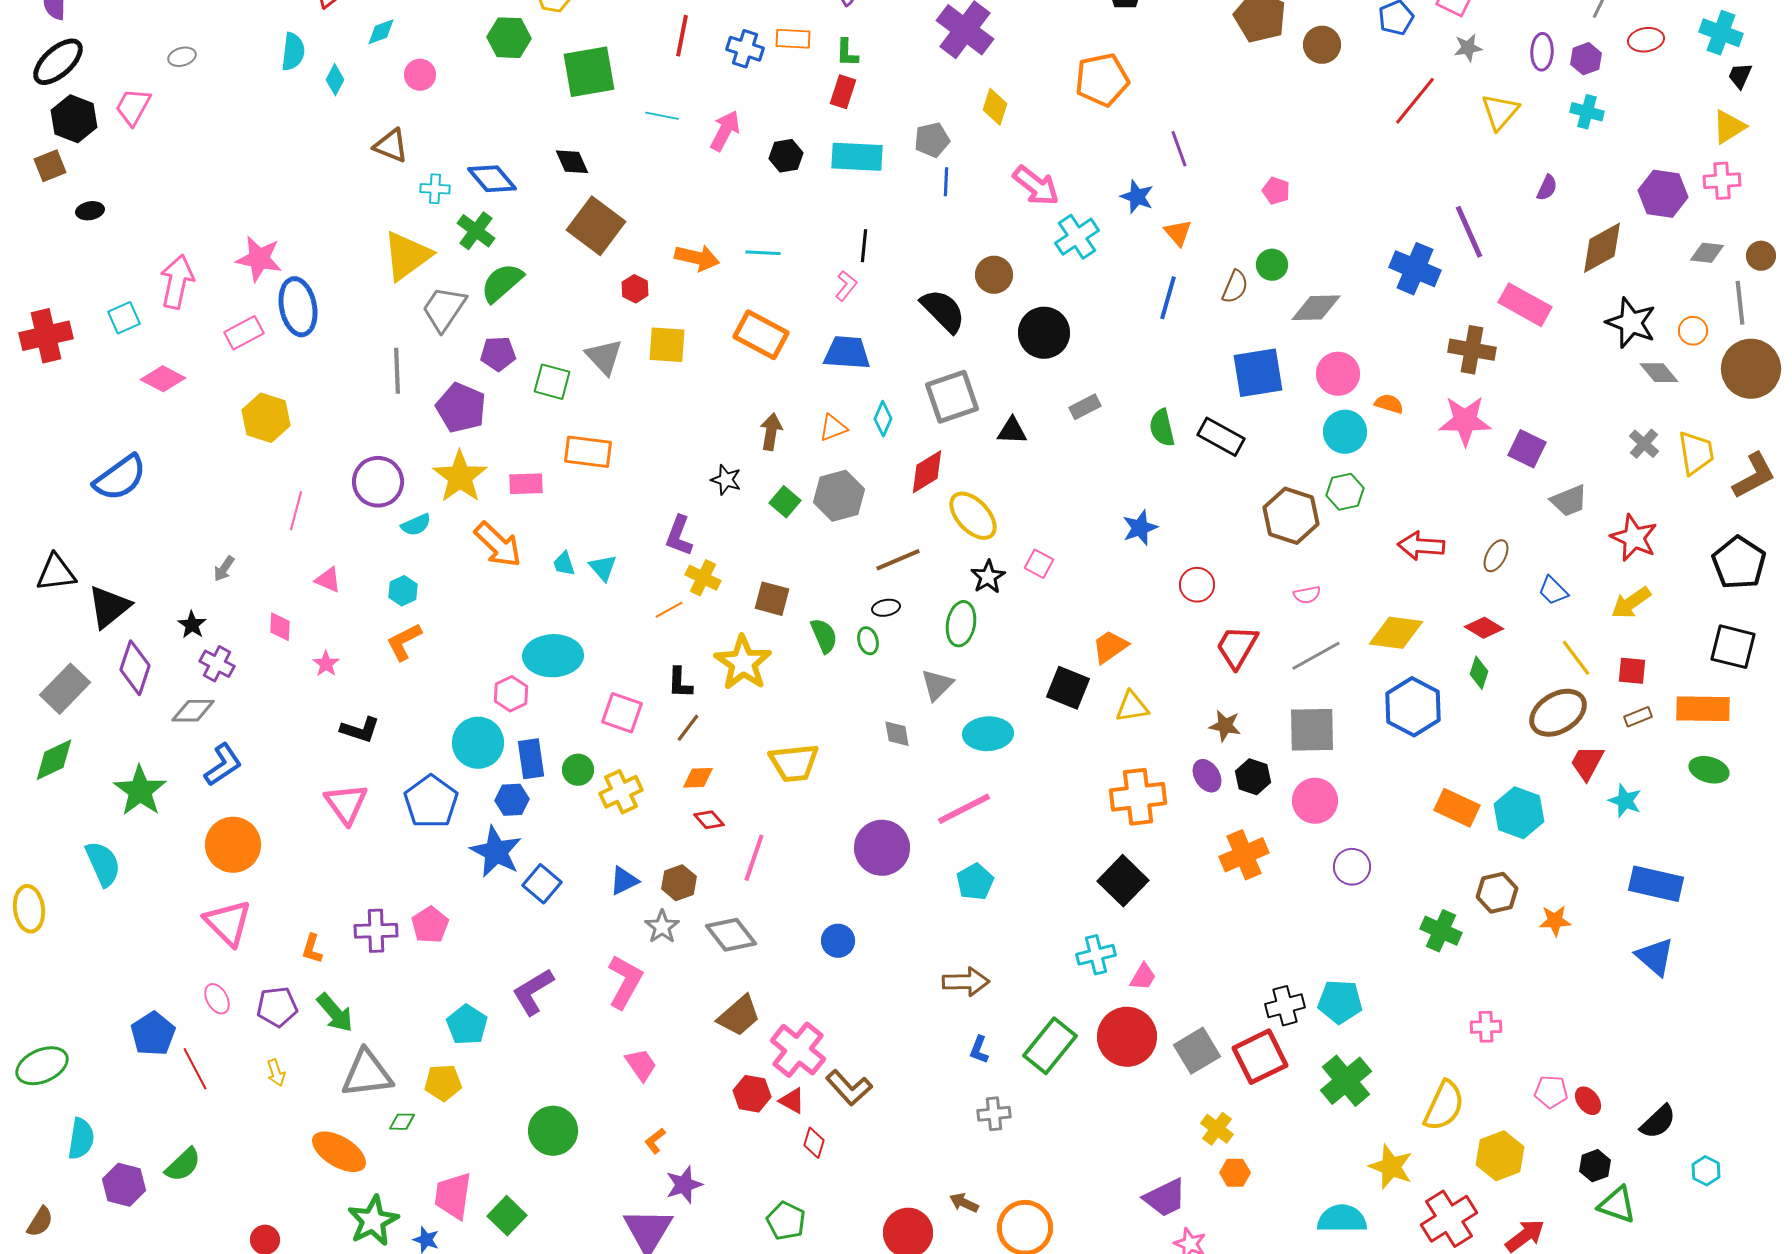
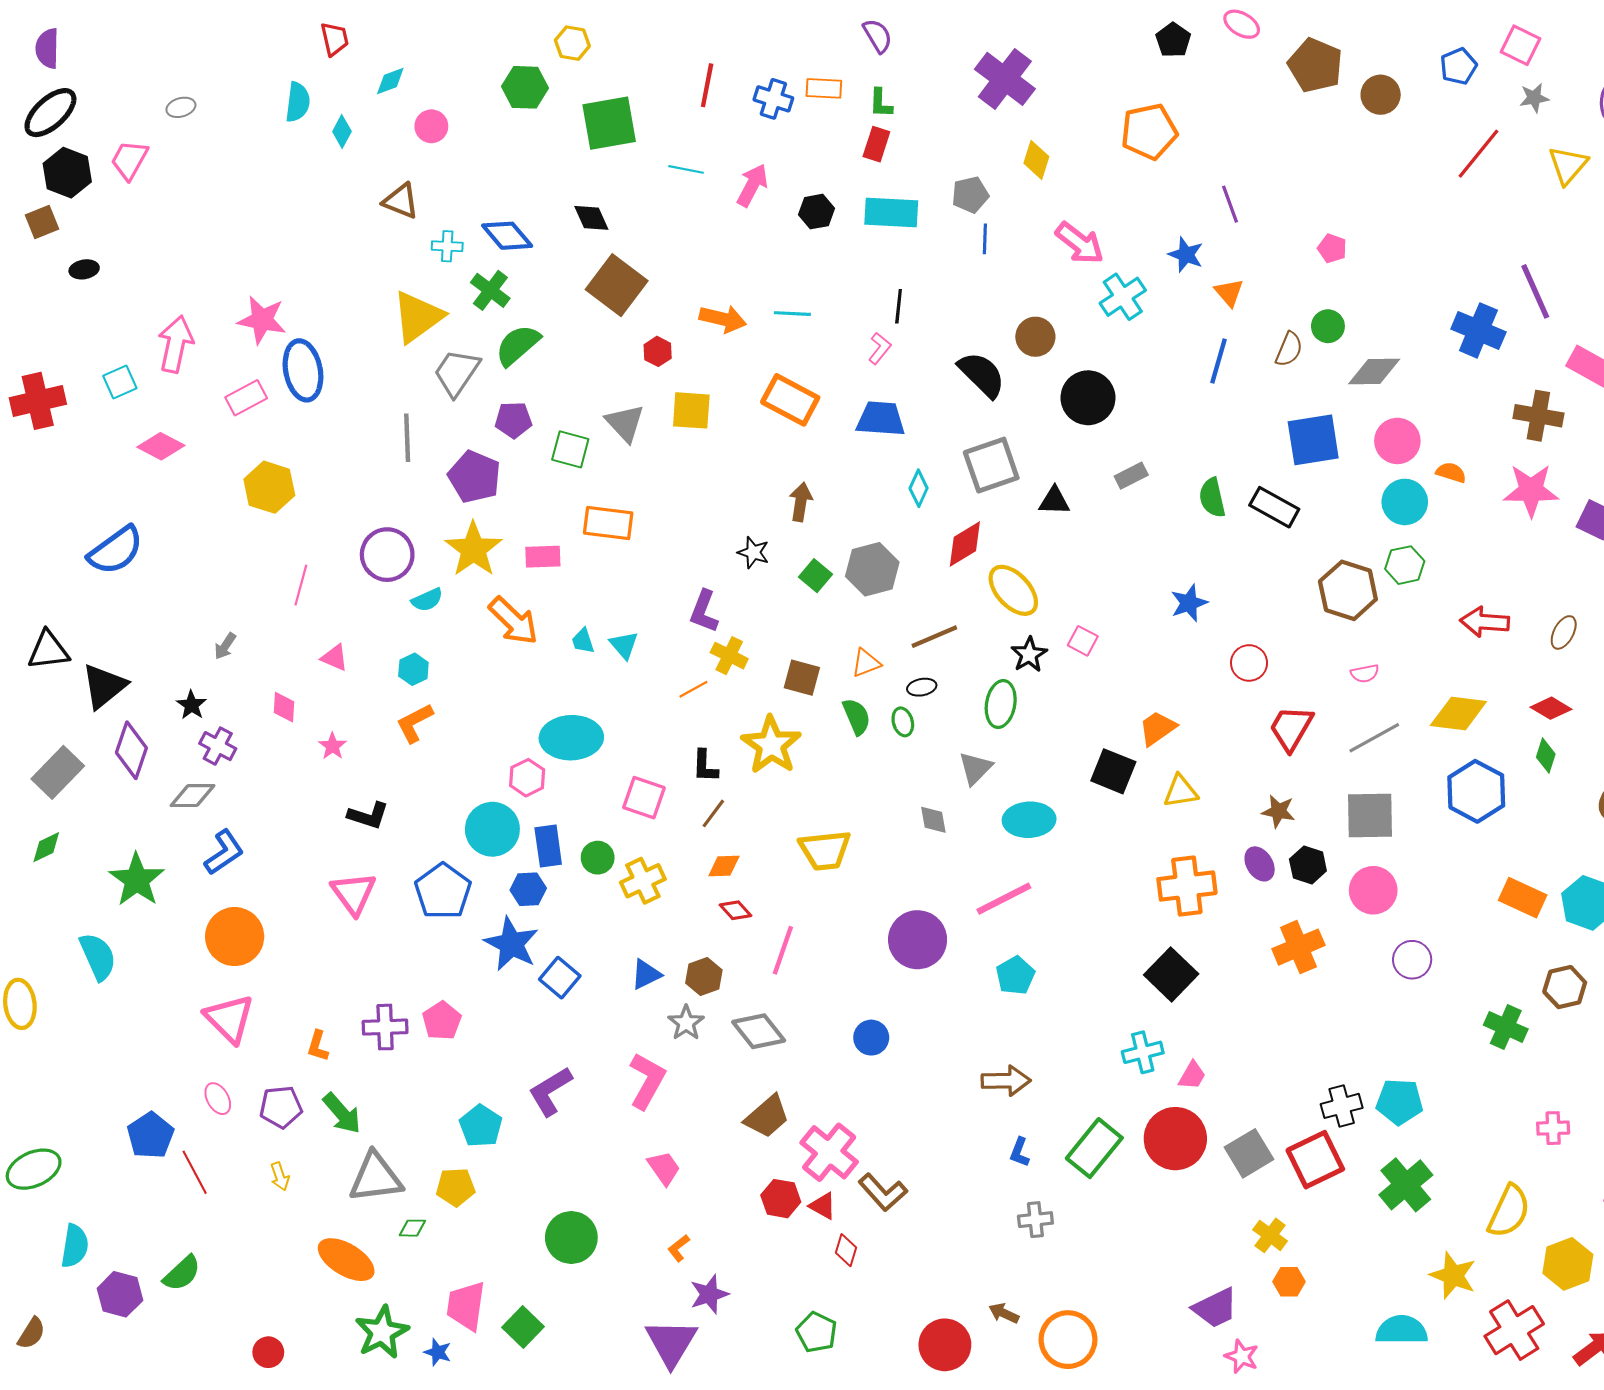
orange triangle: (833, 428) -> (866, 663), moved
green diamond: (54, 760) -> (46, 847), size x0.7

